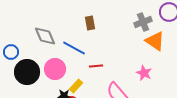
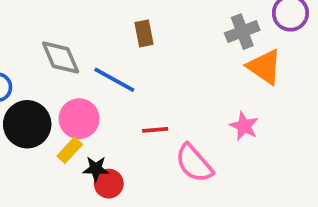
red line: (96, 66) -> (155, 130), moved
yellow rectangle: (76, 86) -> (70, 150), moved

